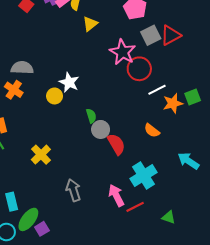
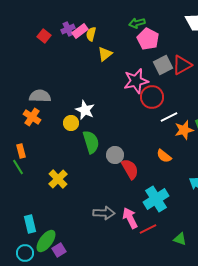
pink star: (123, 52) -> (136, 81), turned 30
green semicircle: (91, 116) -> (91, 142), moved, size x1.6
gray arrow: (73, 190) -> (104, 213), moved, turned 110

